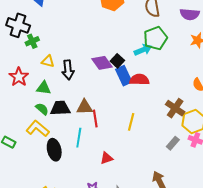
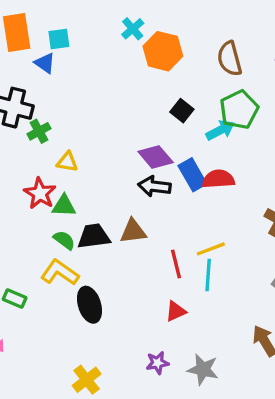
black square: (117, 61) -> (182, 111), moved
black arrow: (68, 70) -> (154, 186), moved, turned 108
red star: (19, 77) -> (40, 193), moved
red line: (95, 118) -> (176, 264), moved
yellow line: (131, 122) -> (211, 249), turned 60
cyan line: (79, 138) -> (208, 275), moved

